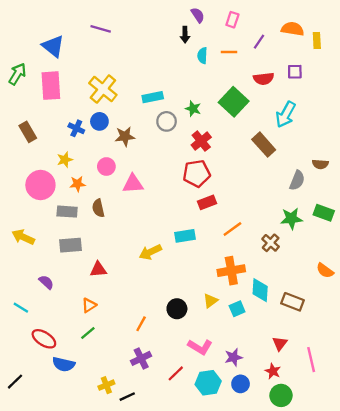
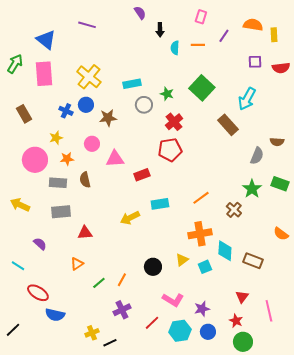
purple semicircle: (198, 15) -> (140, 13), moved
red semicircle: (264, 79) -> (281, 68), moved
red rectangle: (207, 202) -> (142, 175), moved
green star: (291, 219) -> (252, 189), turned -30
green line: (88, 333) -> (99, 283), moved

